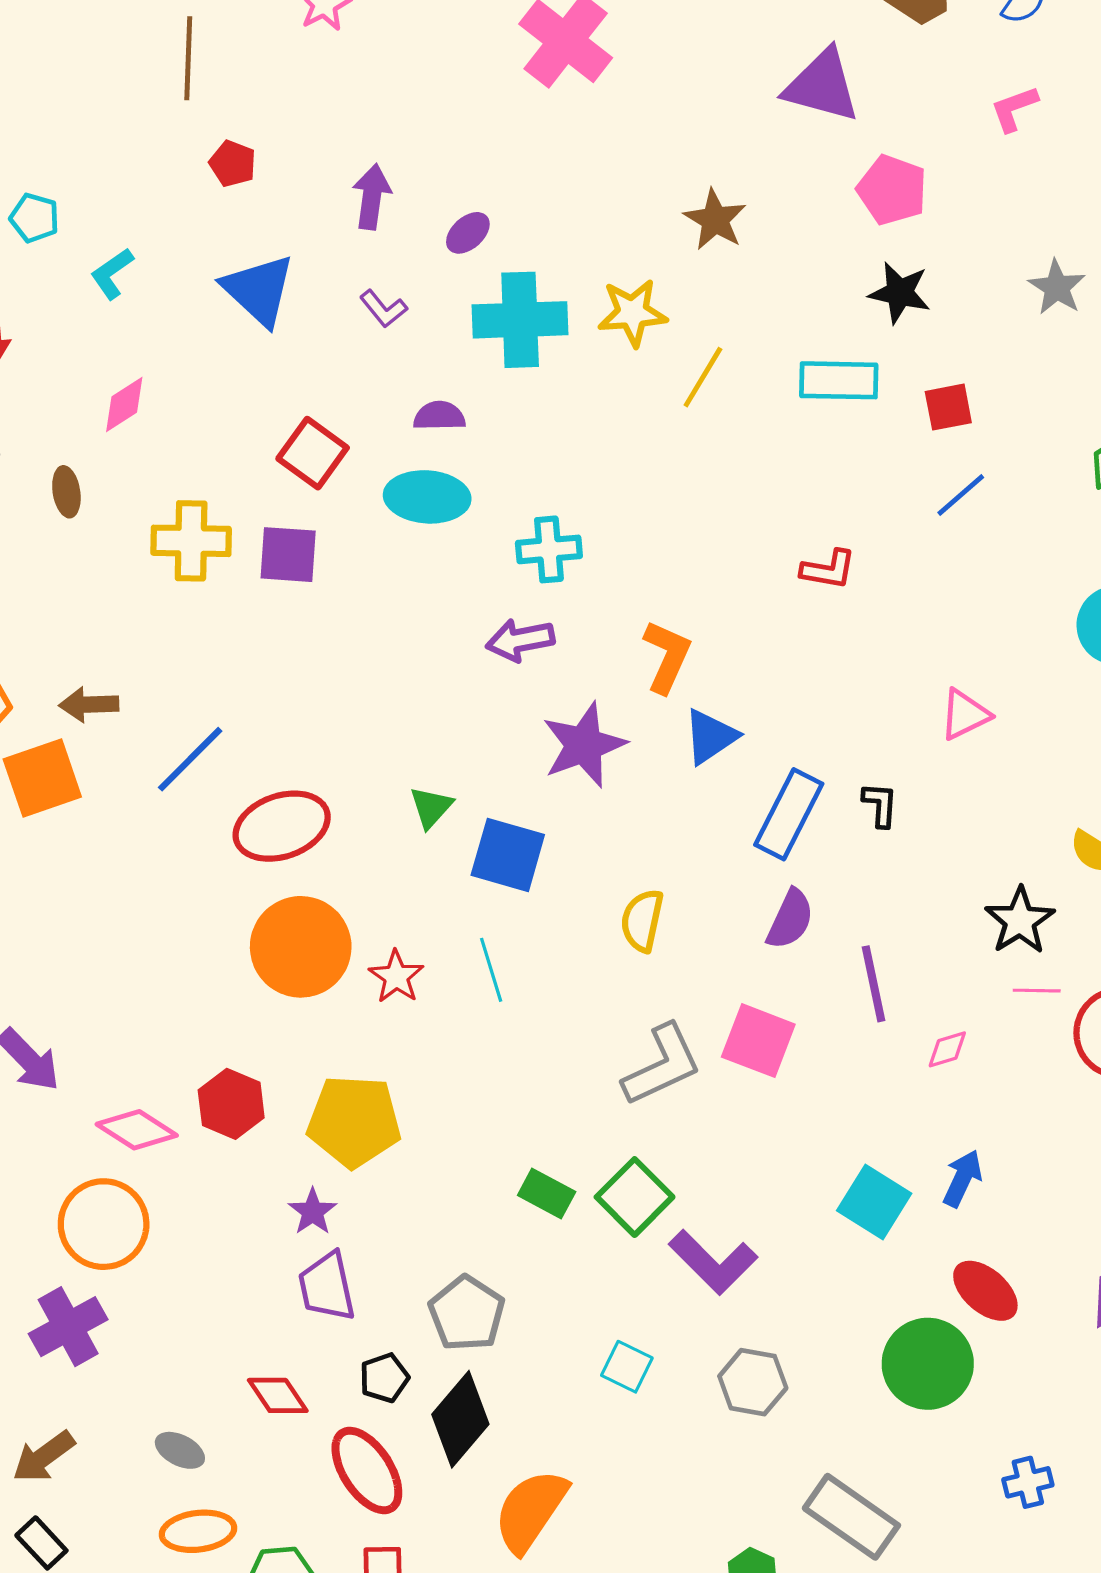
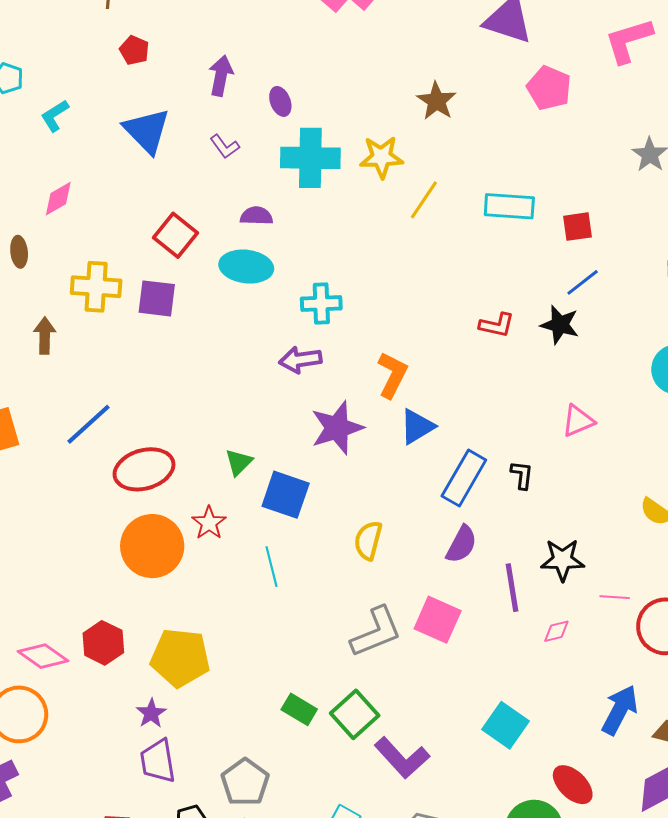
pink L-shape: (1014, 109) -> (629, 41), size x1.6
purple ellipse: (468, 233) -> (280, 101), turned -72
black star: (900, 293) -> (560, 325), moved
brown arrow: (89, 705) -> (45, 336), moved, turned 90
black star: (1020, 921) -> (563, 560), moved, turned 30
red star: (396, 977) -> (209, 523), moved
blue arrow: (962, 1178) -> (620, 710), moved, size x1.4

